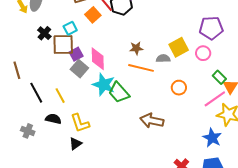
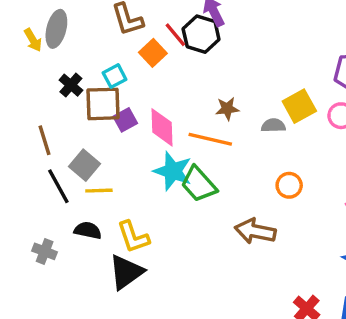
orange line: (141, 68) -> (210, 139), moved
gray square: (79, 69) -> (85, 165), moved
brown line: (17, 70) -> (44, 140), moved
orange circle: (179, 88) -> (289, 185), moved
yellow line: (60, 96) -> (99, 191), turned -63
black triangle: (76, 144) -> (126, 272), size x1.6

